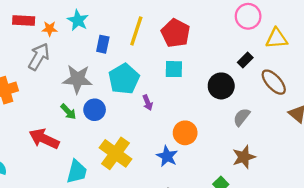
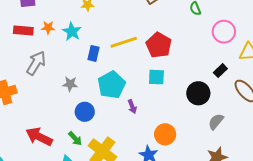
orange star: (50, 29) -> (48, 28), moved
yellow line: (136, 31) -> (124, 42), turned 52
gray star: (77, 79) -> (70, 84), size x0.6
green arrow: (68, 112) -> (75, 139), moved

